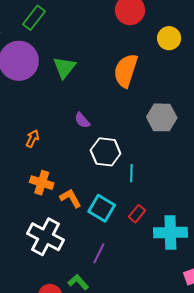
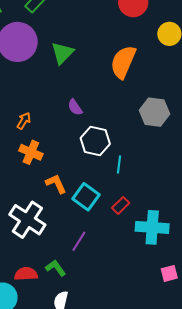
orange cross: (42, 183) -> (31, 152), moved

